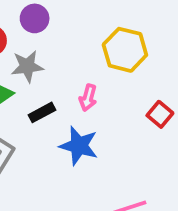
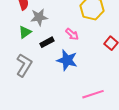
pink arrow: (88, 98) -> (72, 34), turned -64

